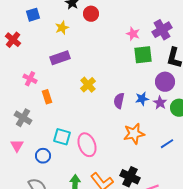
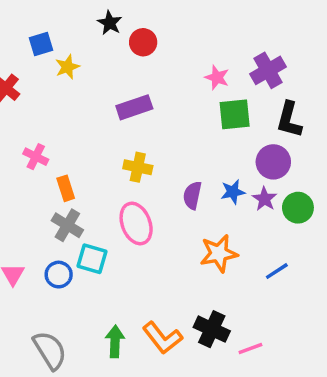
yellow star: (62, 28) -> (67, 67), moved
purple rectangle: (60, 58) -> (134, 107), moved
yellow cross: (88, 85) -> (138, 167), turned -35
gray cross: (23, 118) -> (67, 225), moved
pink ellipse: (87, 145) -> (136, 224), moved
blue circle: (43, 156) -> (59, 275), moved

